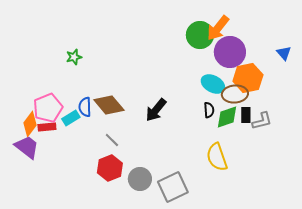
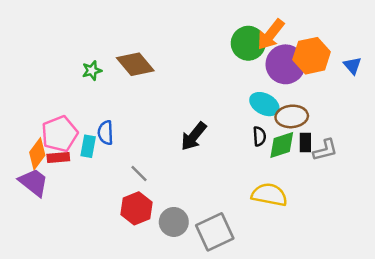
orange hexagon: (248, 78) -> (312, 56), moved
brown diamond: (109, 105) -> (135, 64), moved
cyan rectangle: (71, 118) -> (88, 146), turned -48
yellow semicircle: (217, 157) -> (269, 195), turned 120

